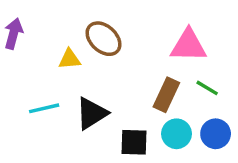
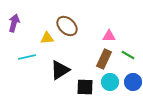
pink triangle: (188, 45) -> (109, 36), moved, size x0.6
cyan line: (44, 108) -> (27, 57), moved

